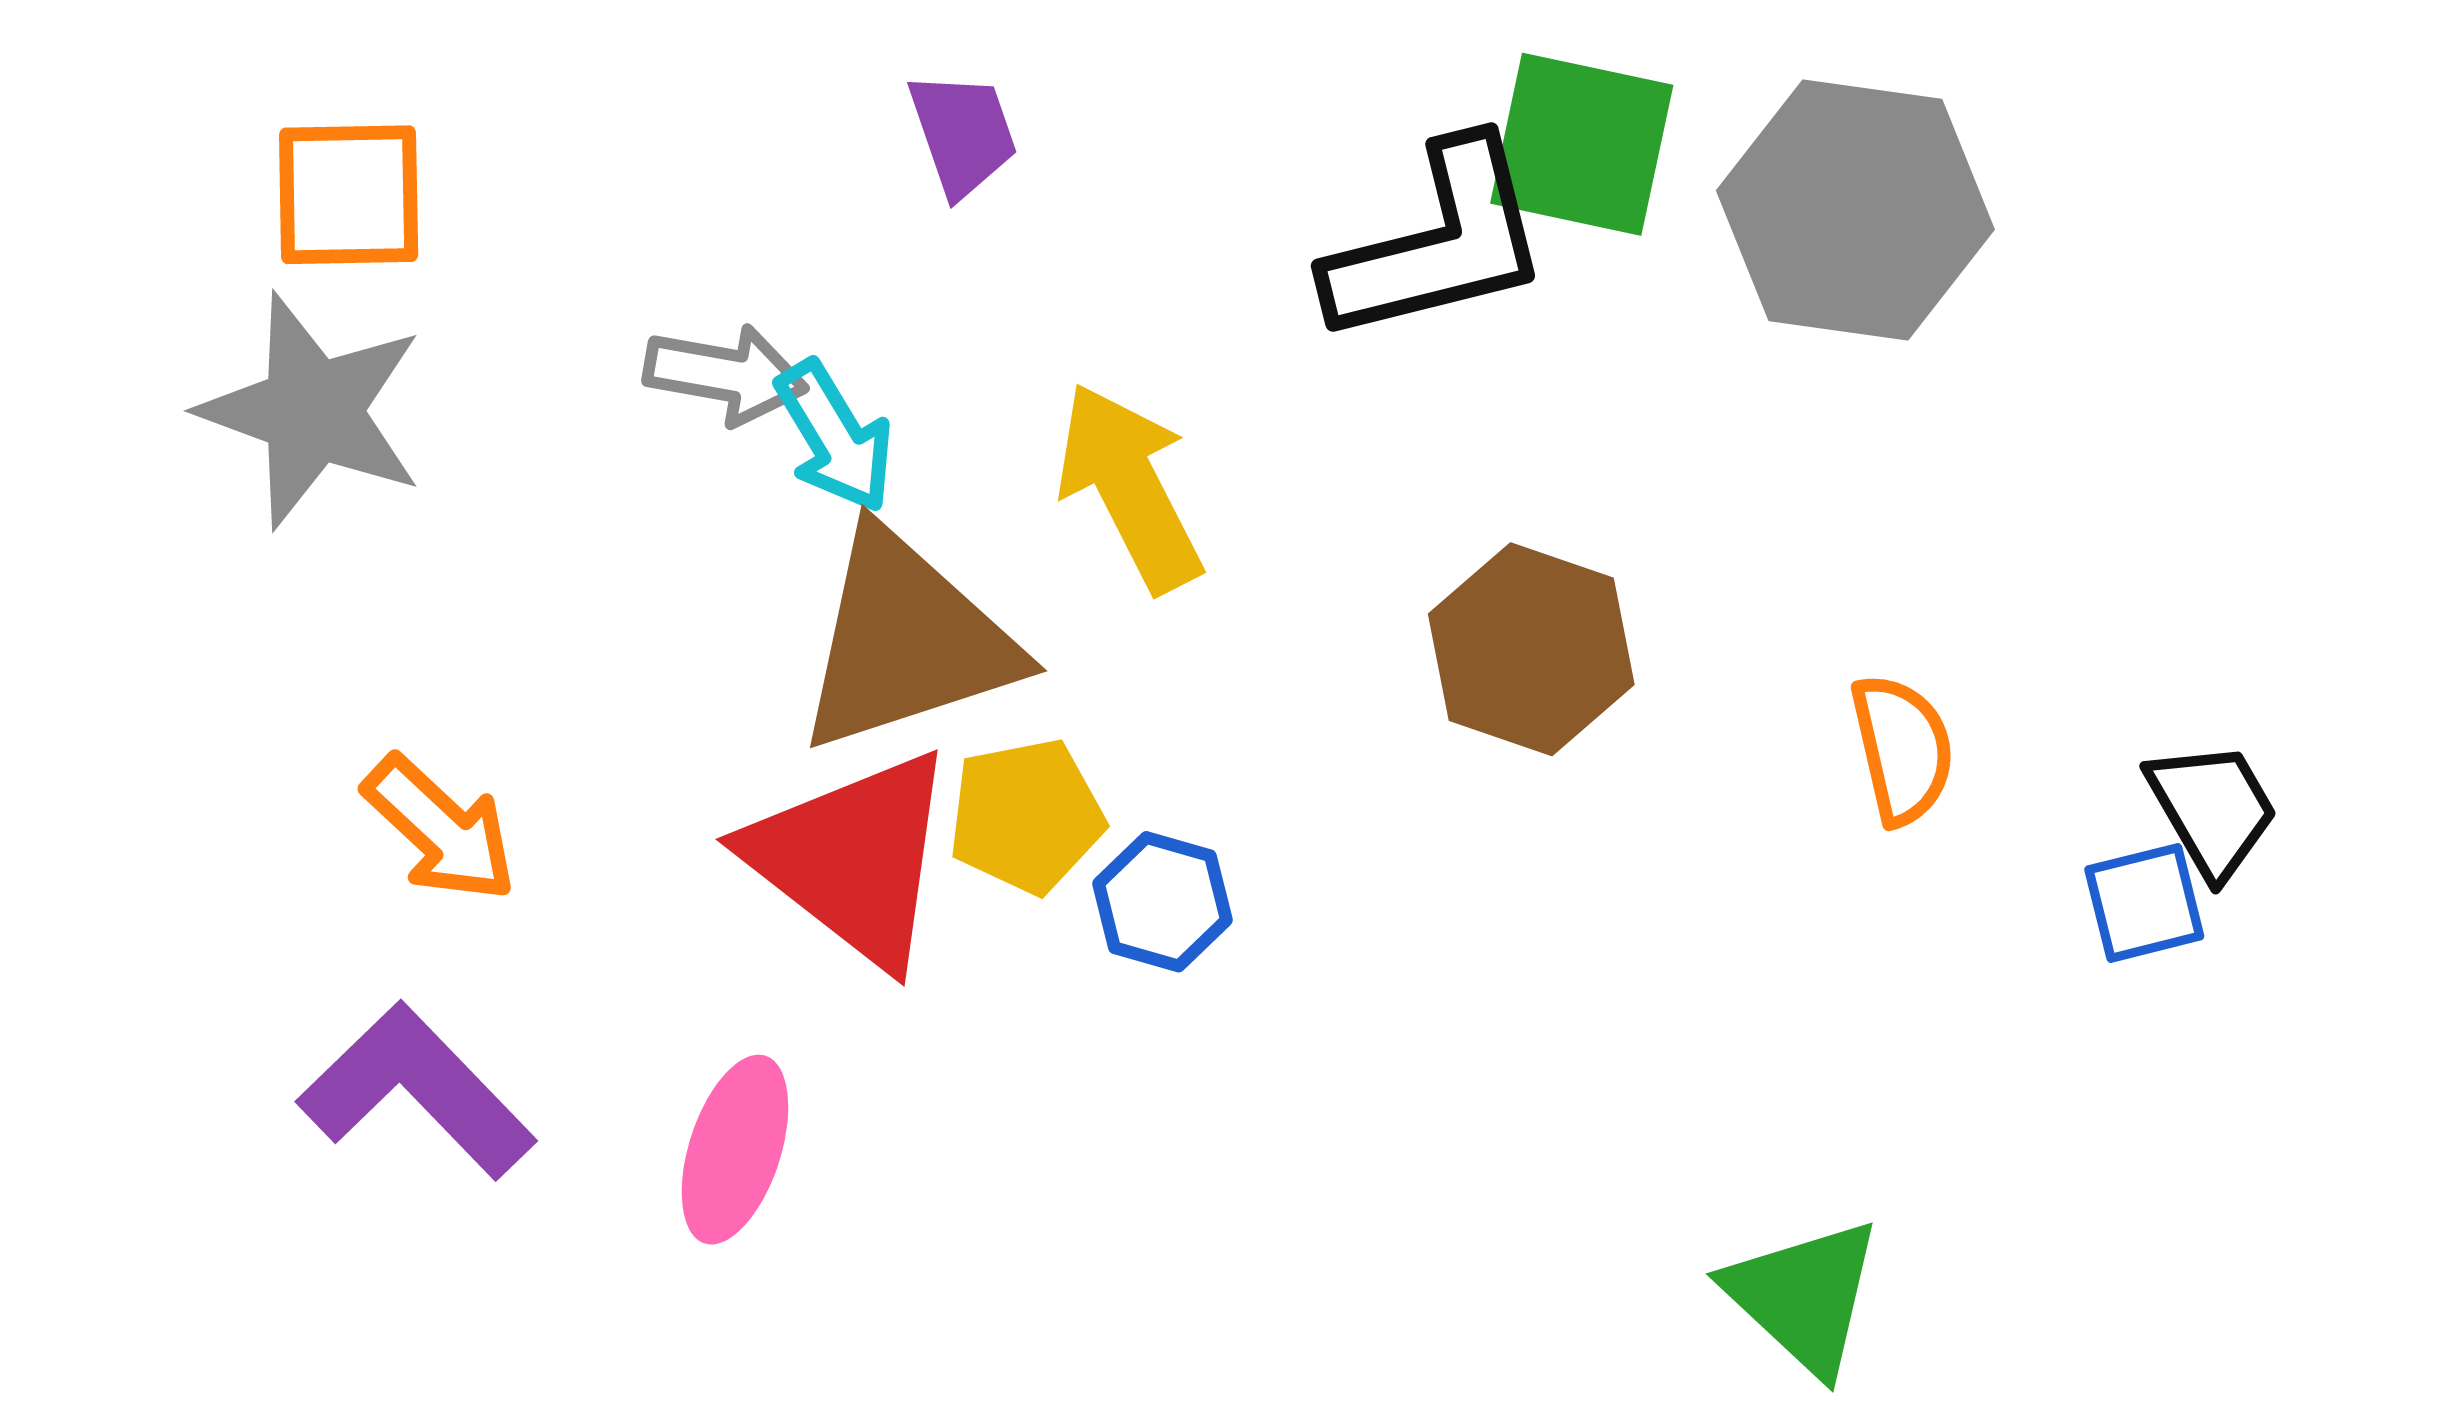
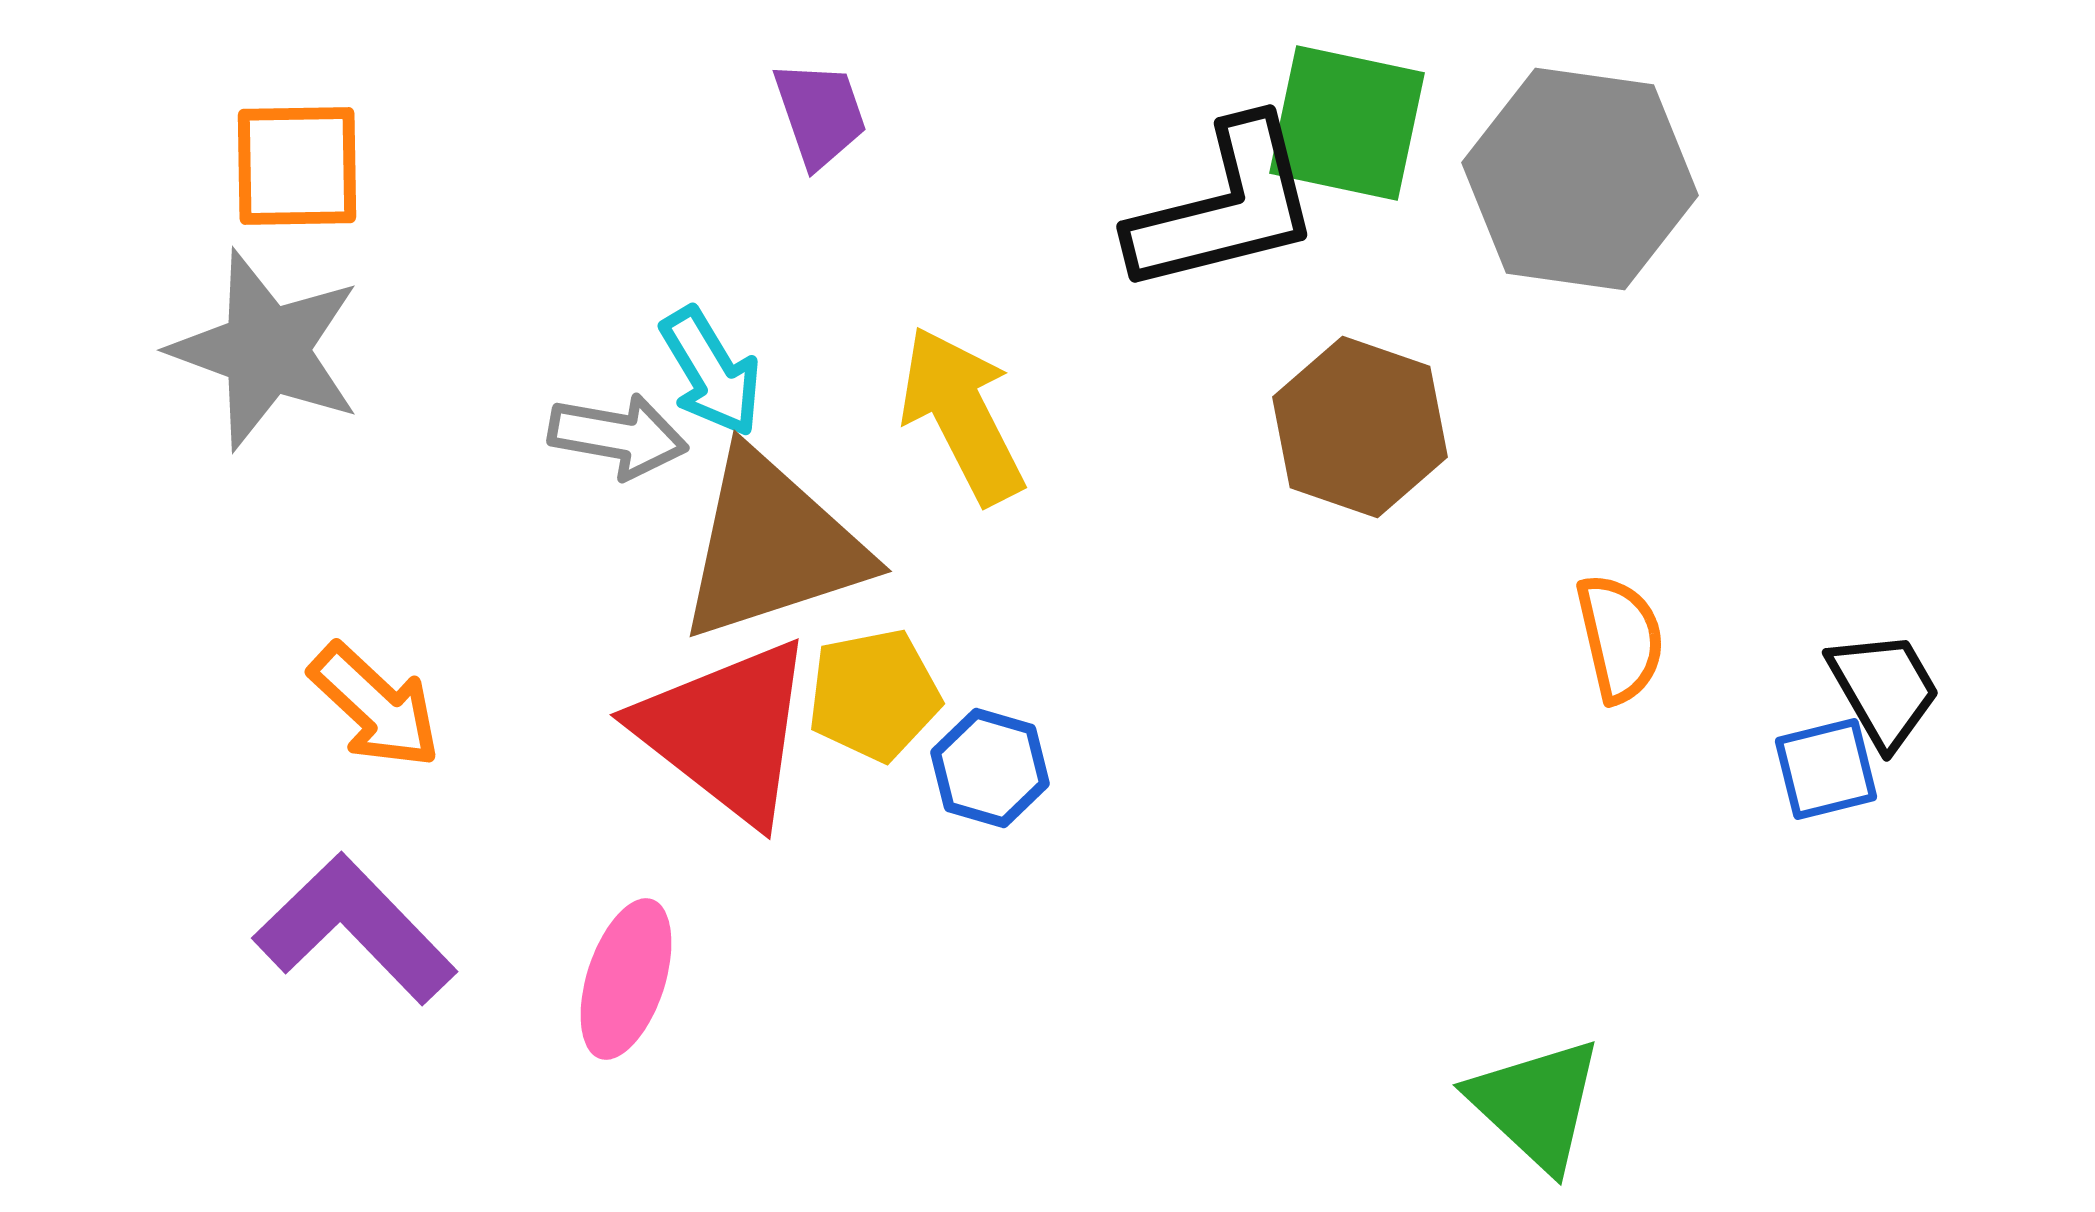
gray arrow: (726, 374) -> (618, 436), moved
brown hexagon: (1531, 649) -> (1360, 427), moved

